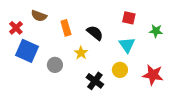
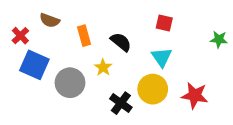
green star: (156, 31) -> (219, 39), moved
gray circle: (55, 65) -> (70, 83), size x1.5
yellow circle: (120, 70) -> (153, 89), size x1.5

